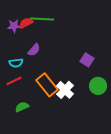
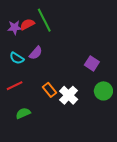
green line: (42, 19) -> (44, 20), turned 60
cyan semicircle: (16, 63) -> (17, 58), moved, turned 40
orange rectangle: (47, 85) -> (50, 90), size x0.6

